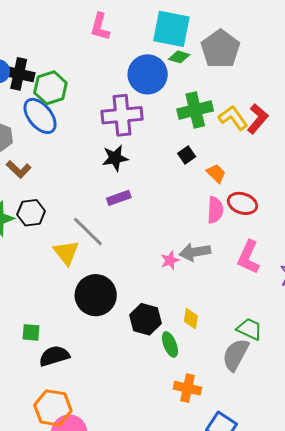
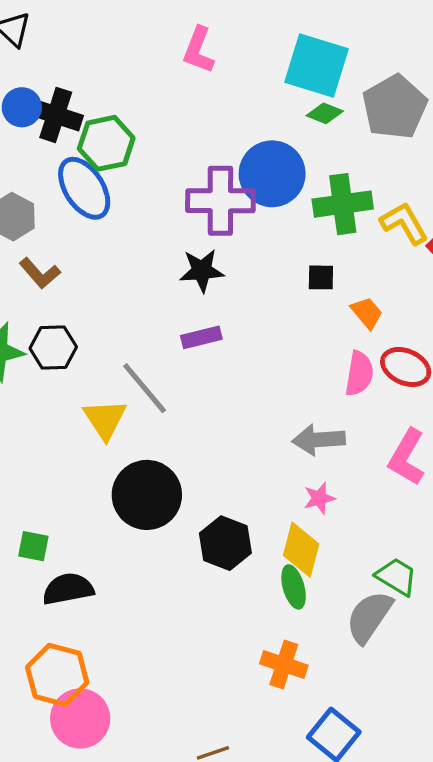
blue circle: (148, 74) -> (272, 174), moved
black square: (187, 155) -> (321, 277), turned 30
pink star: (170, 260) -> (319, 498), moved
yellow diamond: (191, 319) -> (301, 550), size x1.5
green ellipse: (170, 344) -> (294, 587), moved

